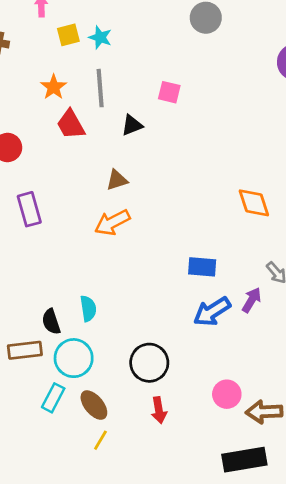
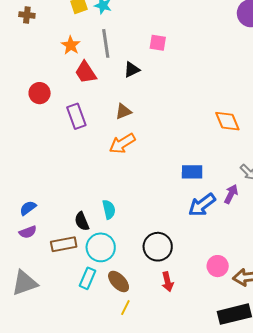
purple rectangle: (29, 209) -> (76, 116), moved

